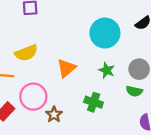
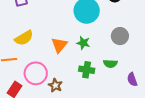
green star: (107, 70) -> (83, 43), moved
green semicircle: (134, 91) -> (110, 64), moved

